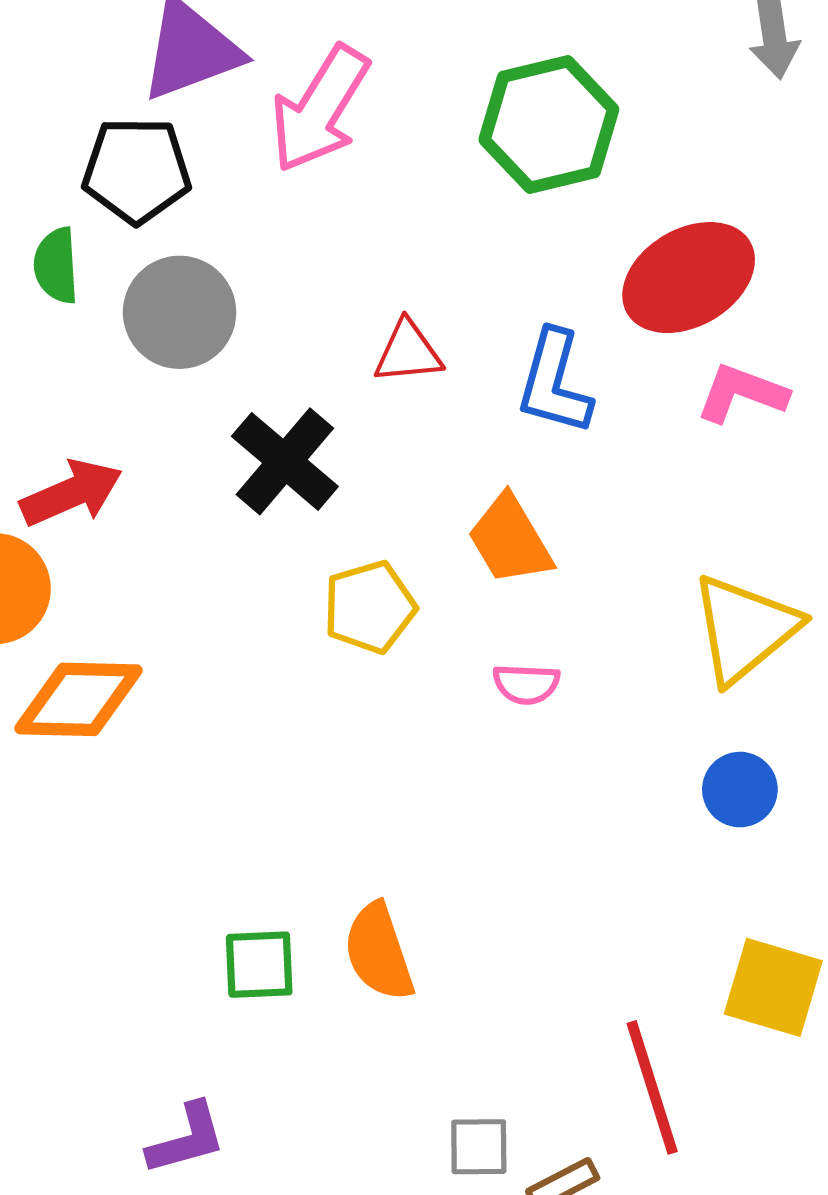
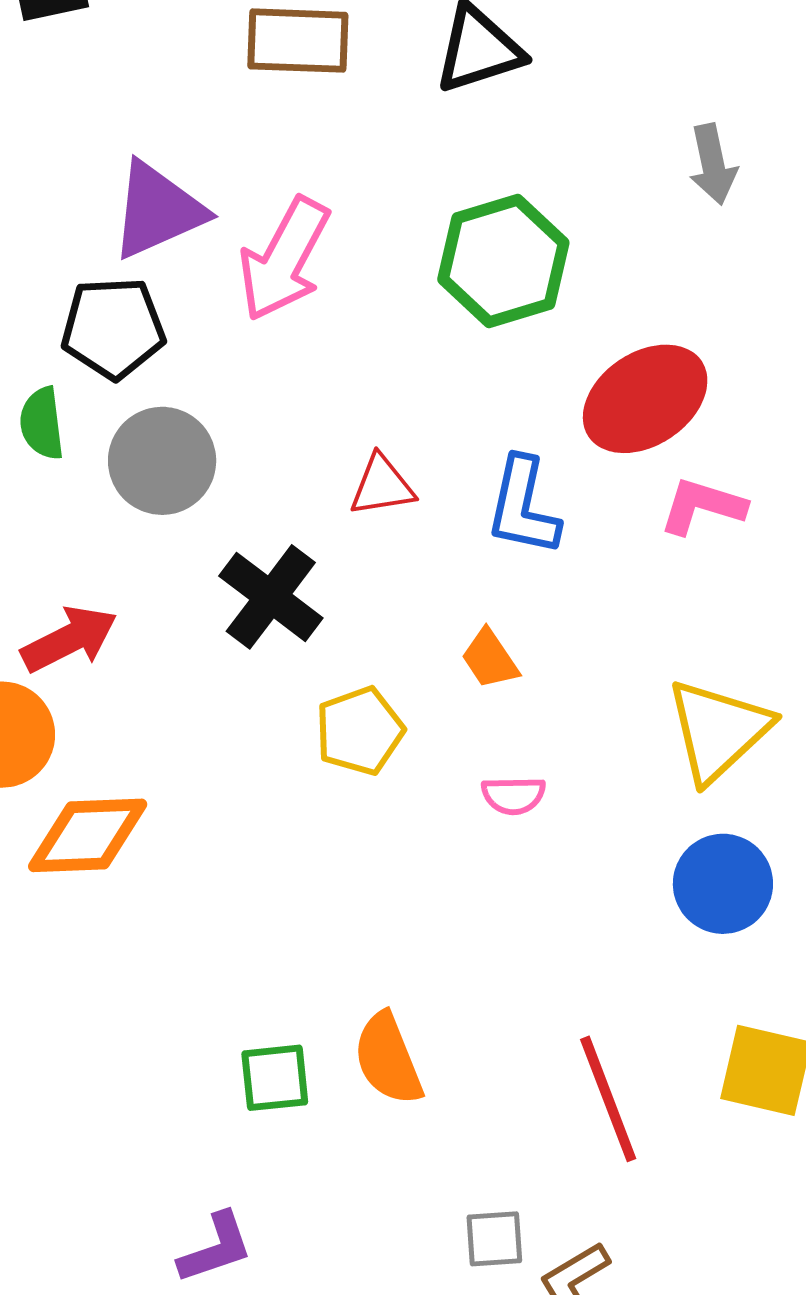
orange trapezoid: (510, 540) -> (490, 659), size x0.7
blue circle: (740, 790) -> (723, 884), size x1.4
red line: (652, 1087) -> (608, 1099), moved

